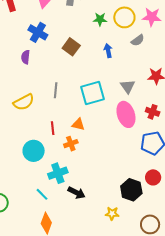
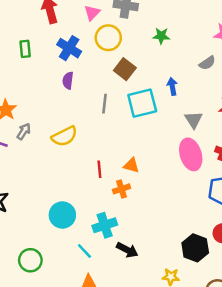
yellow circle: (124, 17) -> (108, 38), moved
blue cross: (38, 32) -> (69, 48), moved
blue arrow: (108, 51) -> (172, 86), moved
gray line: (56, 90) -> (104, 104), moved
cyan square: (92, 93) -> (142, 103), moved
cyan circle: (34, 151) -> (62, 215), moved

